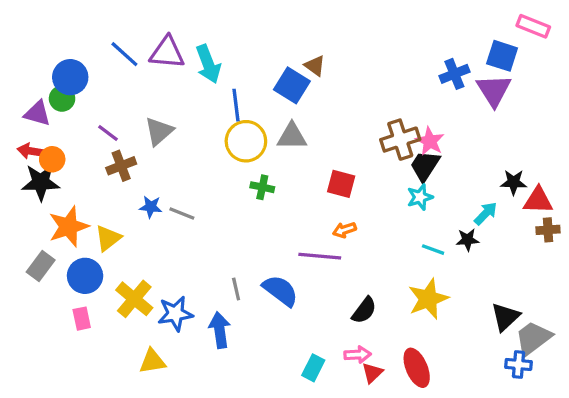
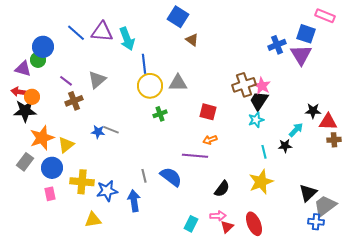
blue square: (292, 85) -> (178, 17), moved
green cross: (262, 187) -> (160, 114), turned -32
blue star: (151, 207) -> (98, 132), moved
cyan line: (433, 250) -> (264, 152), turned 56
yellow cross: (134, 299) -> (82, 182), turned -35

